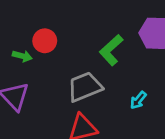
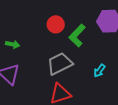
red circle: (45, 41) -> (56, 24), moved

